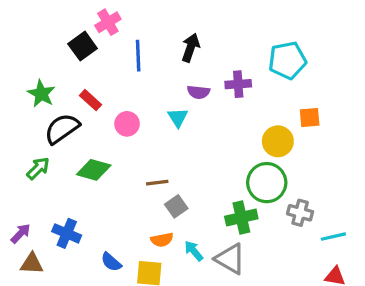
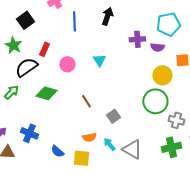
black square: (83, 46) -> (25, 20), moved
purple semicircle: (198, 92) -> (157, 47), moved
red rectangle: (91, 100) -> (44, 49), turned 72
brown line: (157, 183) -> (86, 101), turned 64
gray square: (176, 206) -> (113, 116), moved
green cross: (241, 218) -> (171, 147), moved

